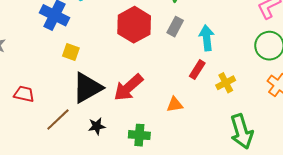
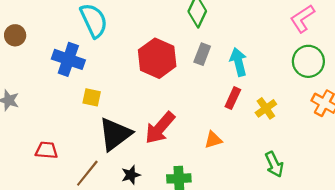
green arrow: (242, 132) -> (274, 164), moved, size x0.7

